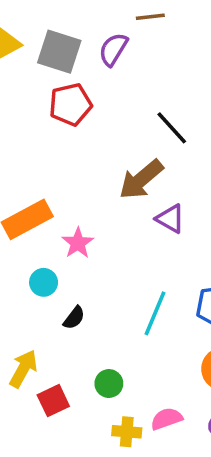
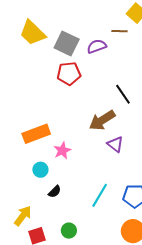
purple semicircle: (113, 49) -> (97, 46), turned 30

